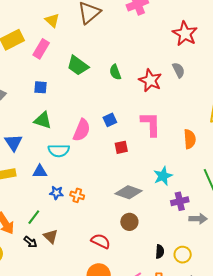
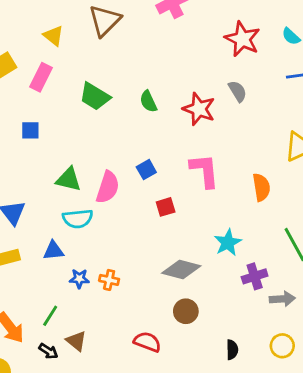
blue square: (40, 87) -> (30, 130), moved
green triangle: (43, 120) -> (69, 179), moved
yellow circle: (183, 255) -> (282, 346), moved

